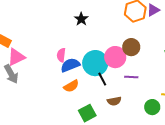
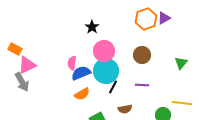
pink circle: (115, 57) -> (104, 51), moved
black line: (102, 79) -> (113, 87), turned 56

